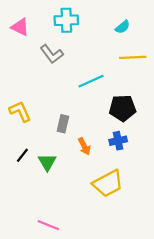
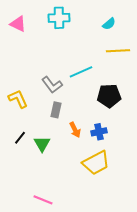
gray L-shape: (52, 54) -> (52, 85), moved
blue cross: (118, 141) -> (99, 132), moved

